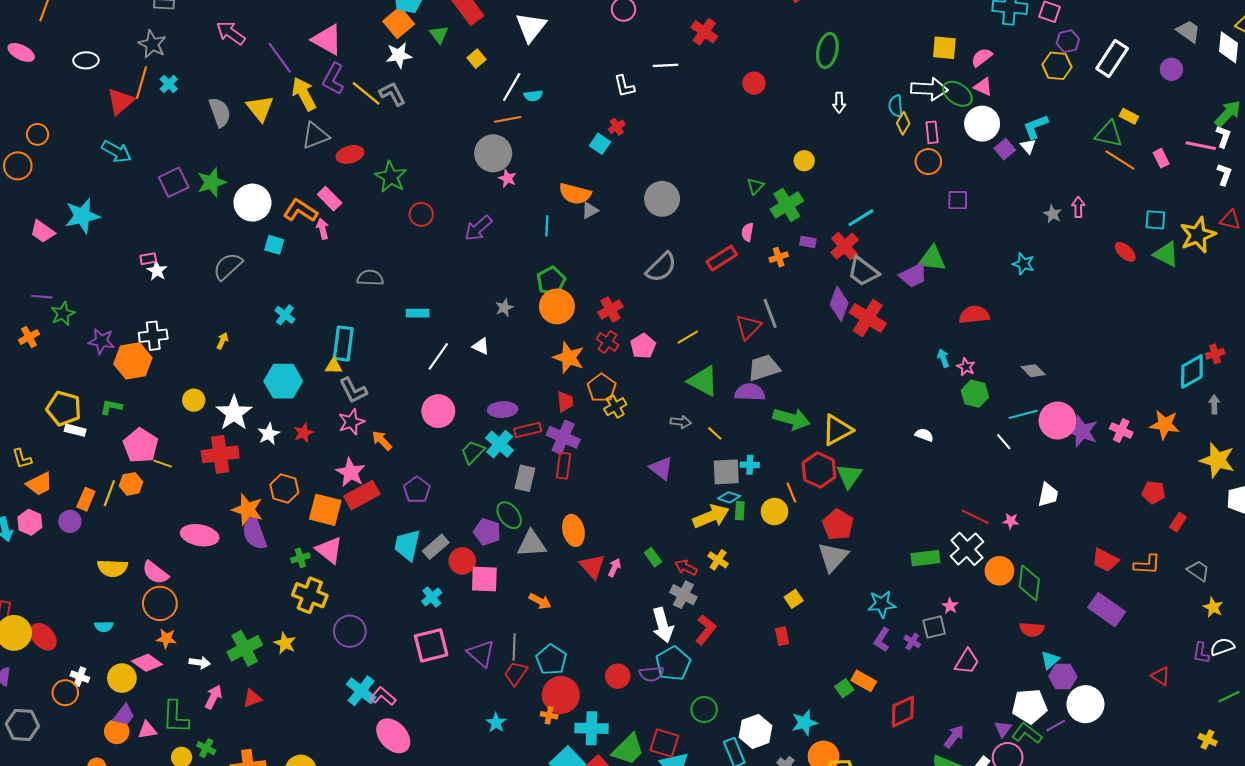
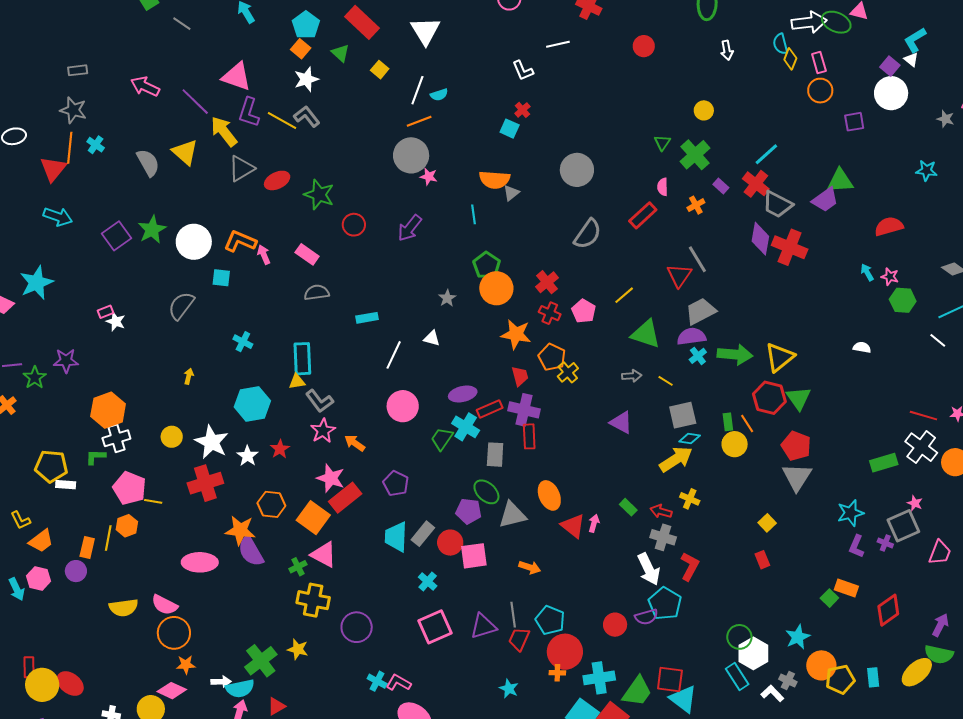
orange square: (399, 23) -> (301, 49), size x0.7
white circle: (982, 124) -> (891, 93), moved
pink rectangle: (330, 199) -> (307, 254), moved
purple rectangle: (808, 242) -> (721, 186), turned 42
white cross: (153, 336) -> (116, 438), moved
purple star: (101, 341) -> (66, 361), moved
cyan cross: (750, 465) -> (698, 356), moved, turned -30
orange square: (325, 510) -> (313, 518), turned 32
green rectangle: (740, 511) -> (728, 422), moved
cyan semicircle: (104, 627) -> (240, 688), moved, size x1.6
gray square: (934, 627) -> (903, 526), size x1.4
purple triangle: (481, 654) -> (483, 626), turned -48
cyan cross: (361, 691) -> (377, 681), size x0.7
green circle: (704, 710) -> (739, 637), moved

